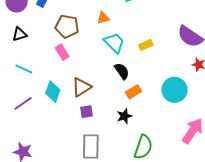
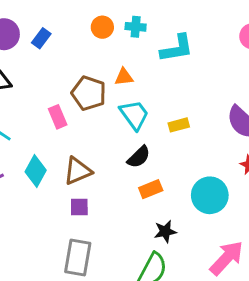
brown pentagon: (67, 26) -> (89, 93), moved
black semicircle: (122, 71) -> (139, 157), turned 72
black star: (124, 116) -> (165, 231), moved

